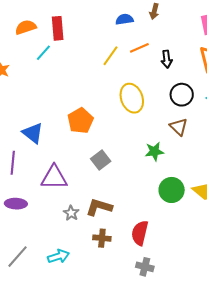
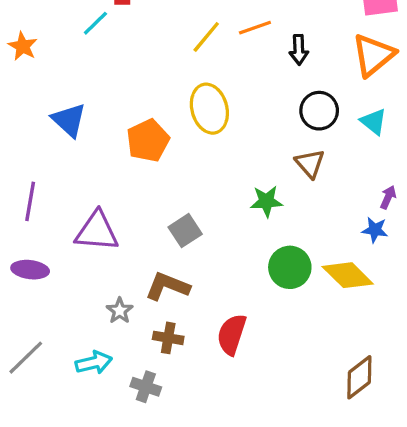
yellow ellipse: (132, 98) -> (209, 109), moved
blue triangle: (33, 133) -> (69, 120), moved
gray square: (101, 160) -> (185, 231), moved
gray star: (71, 213) -> (120, 311), moved
gray cross: (145, 267) -> (146, 387), moved

